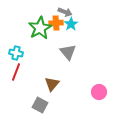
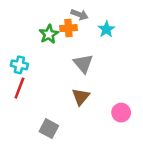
cyan star: (71, 24) -> (106, 29), moved
green star: (40, 28) -> (49, 34), size x0.7
brown triangle: (52, 84) -> (81, 97), moved

